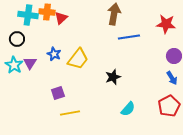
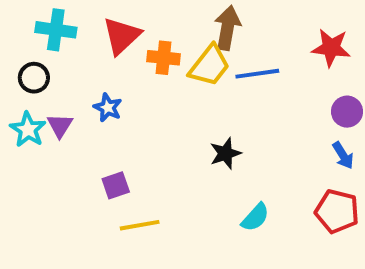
orange cross: (47, 12) -> (164, 58), moved
red triangle: (61, 18) -> (122, 36), size x1.5
yellow trapezoid: (78, 59) -> (209, 66), moved
red pentagon: (169, 106) -> (337, 211), turned -30

